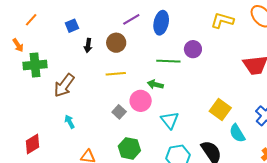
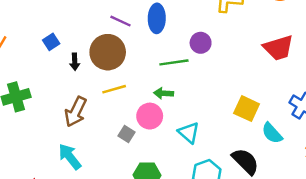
purple line: (131, 19) -> (120, 21), turned 66
brown circle: (116, 43) -> (108, 52), size x1.5
brown arrow: (64, 85) -> (76, 112), moved
cyan arrow: (70, 122) -> (70, 157), size x1.6

